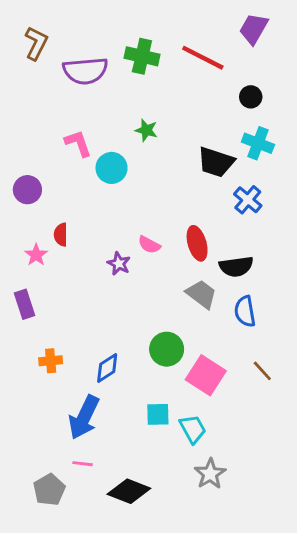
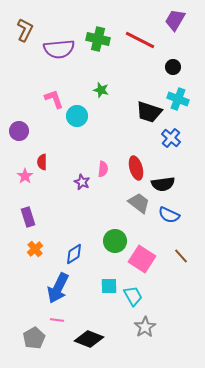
pink semicircle: (149, 245) -> (103, 169), turned -112
purple rectangle: (25, 304) -> (28, 217), moved
blue semicircle: (245, 311) -> (169, 215), turned -55
orange cross: (51, 361) -> (35, 249), turned -35

